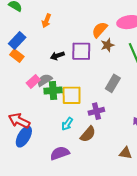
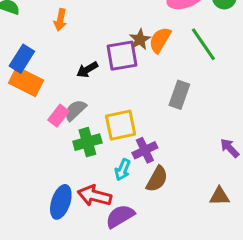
orange semicircle: (100, 30) -> (160, 40), moved
brown star: (107, 45) -> (140, 39), moved
orange rectangle: (17, 56) -> (26, 82), size x1.5
green cross: (53, 90) -> (87, 142), moved
purple cross: (96, 111) -> (145, 150), moved
red arrow: (19, 121) -> (94, 196), moved

